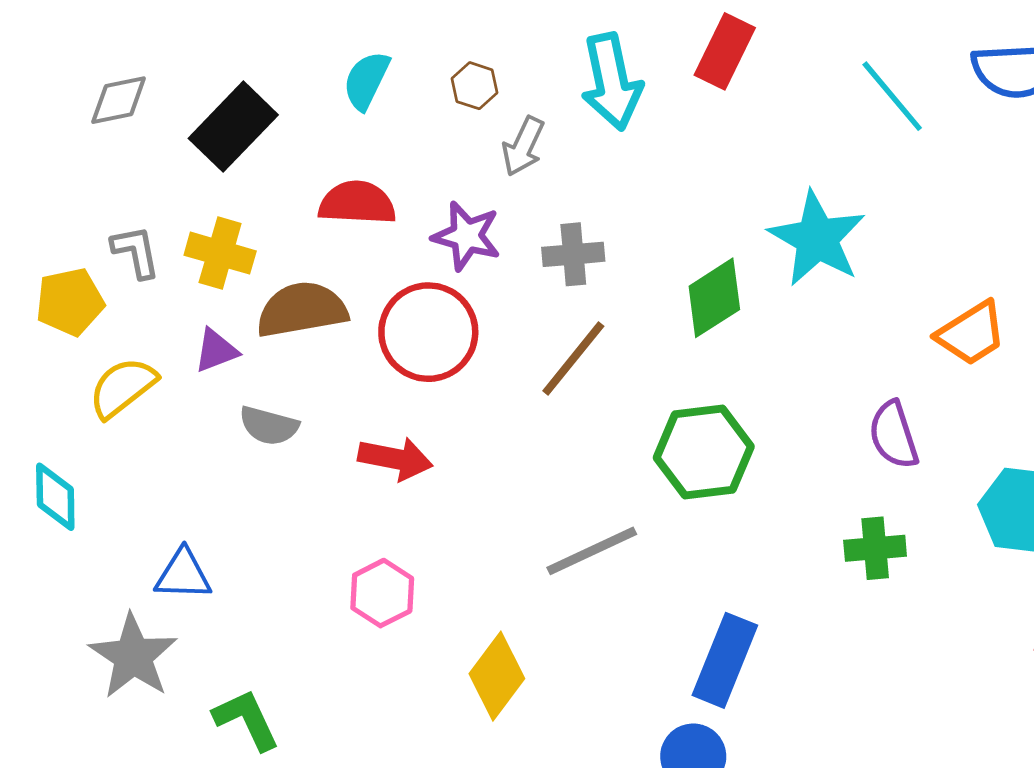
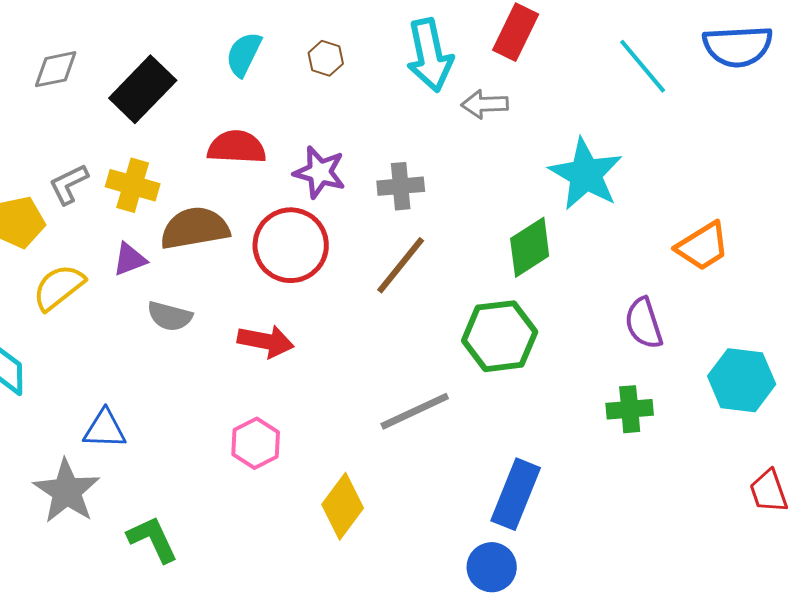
gray arrow: (523, 146) -> (485, 104), moved, turned 63
gray L-shape: (136, 252) -> (69, 184), turned -105
green diamond: (714, 298) -> (530, 247), moved

